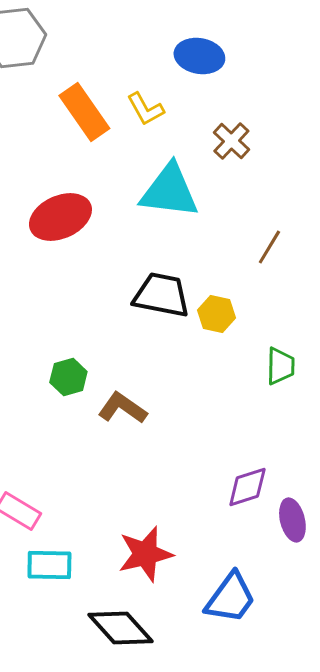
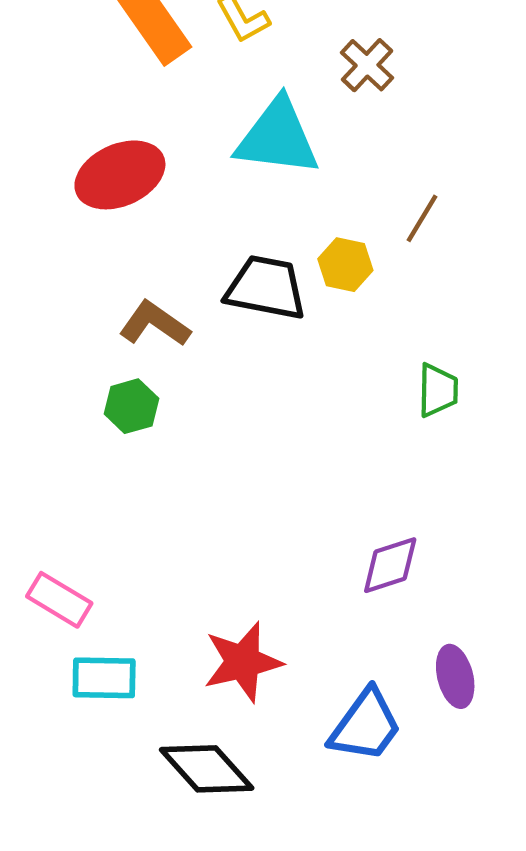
yellow hexagon: (216, 314) -> (345, 265), moved
brown L-shape: (122, 408) -> (155, 324), moved
purple ellipse: (292, 520) -> (455, 676), moved

